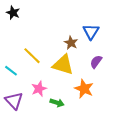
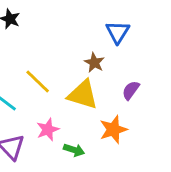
blue triangle: (91, 32) -> (118, 32), moved
orange star: (84, 89) -> (113, 130), turned 30

